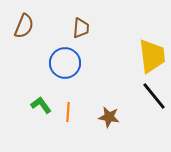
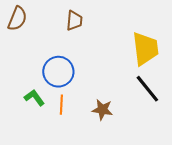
blue circle: (65, 63) -> (58, 72), moved

